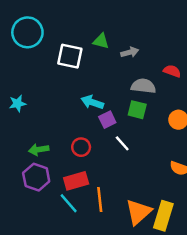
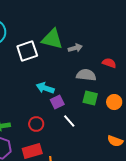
green triangle: (101, 41) -> (52, 39), size x1.6
white square: (70, 56) -> (27, 51), turned -30
green square: (137, 110) -> (90, 98), moved

